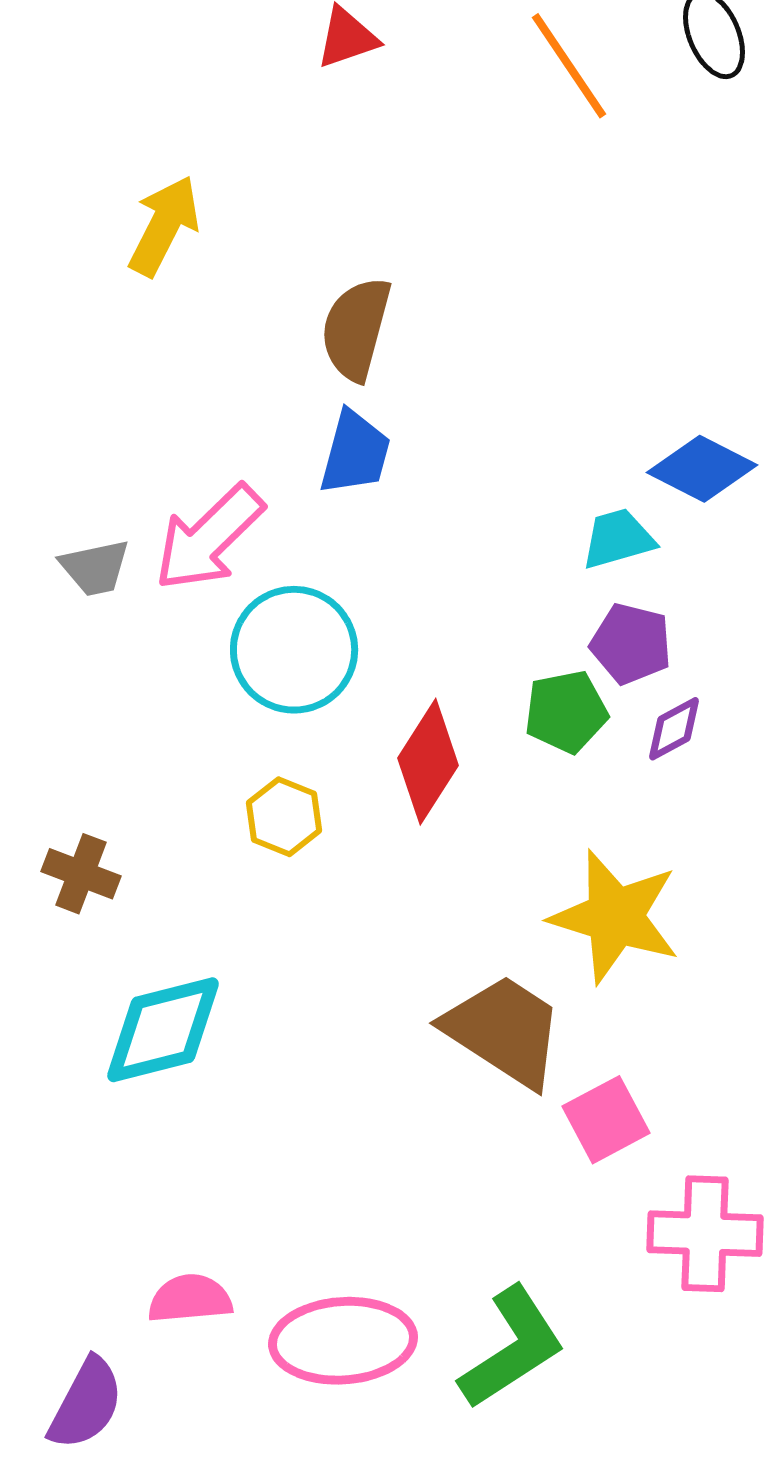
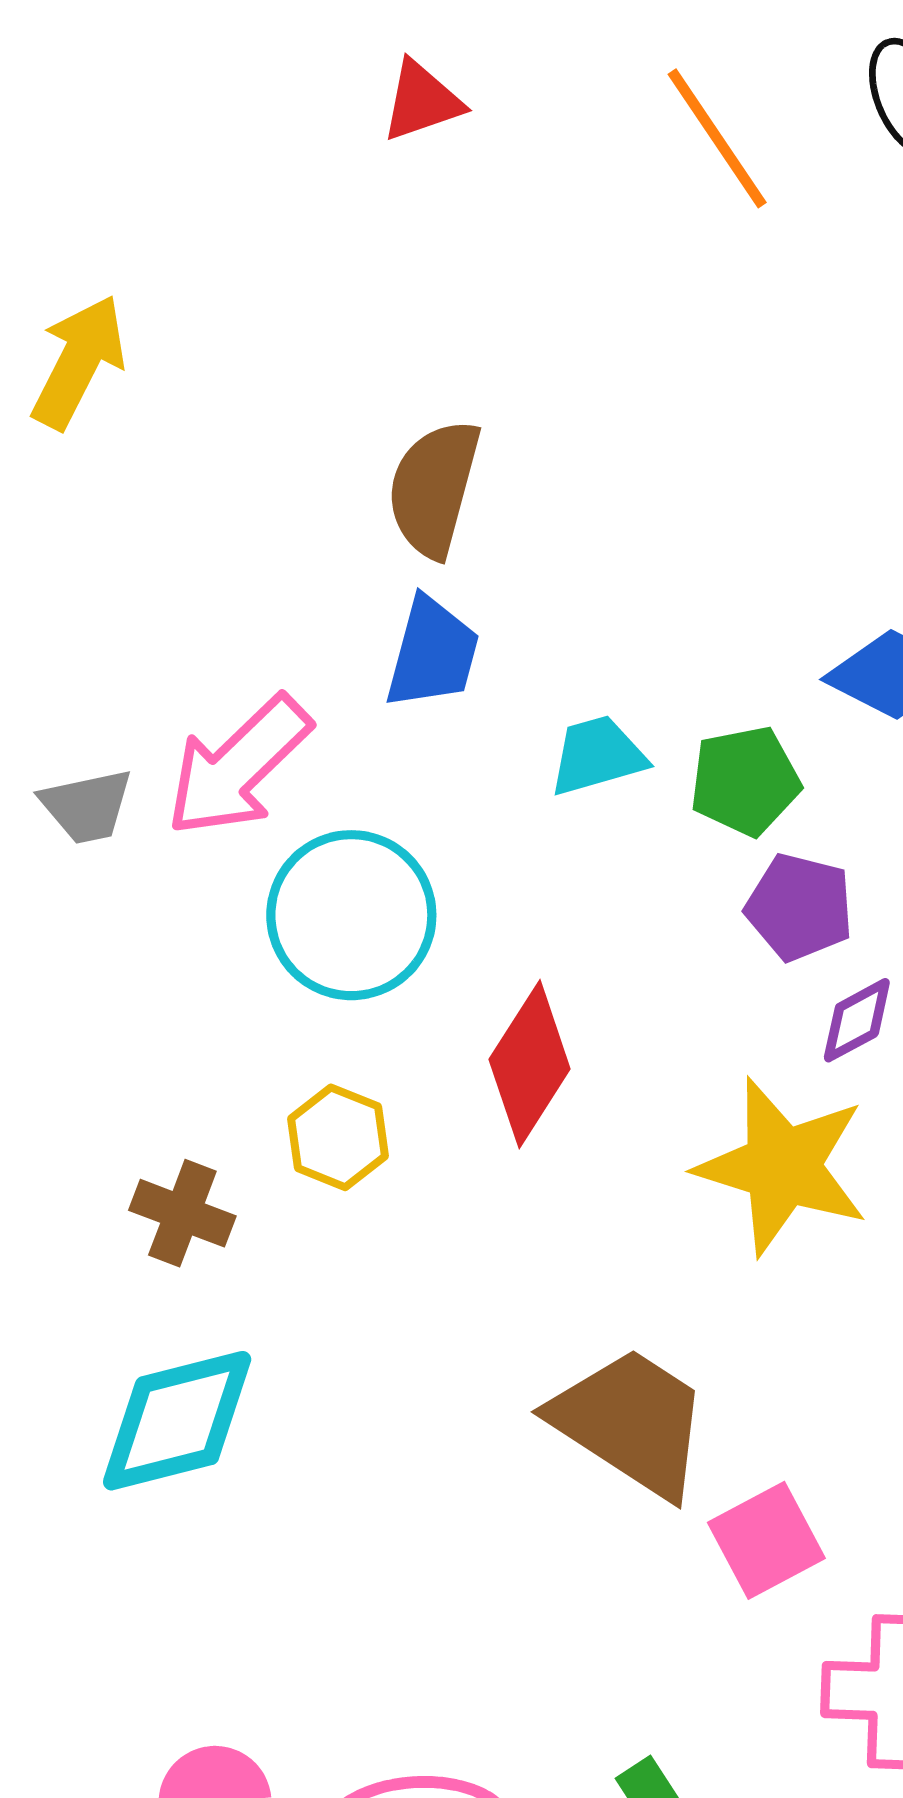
yellow arrow: (164, 226) -> (79, 362), moved
cyan trapezoid: (618, 539) -> (597, 756), moved
green pentagon: (566, 712) -> (745, 781), moved
brown cross: (81, 874) -> (182, 1213), moved
yellow star: (615, 917) -> (782, 1167), moved

